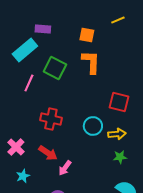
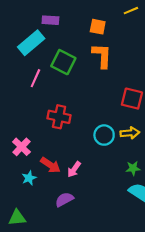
cyan circle: (93, 126) -> (104, 135), moved
red arrow: (48, 153) -> (50, 165), moved
green star: (120, 157) -> (133, 168), moved

